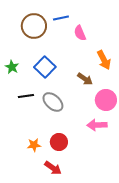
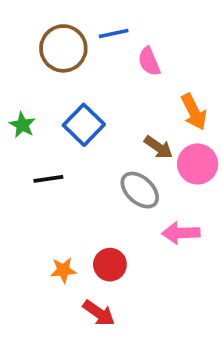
pink circle: (106, 100) -> (198, 164), moved
gray ellipse: (53, 102) -> (140, 190), moved

